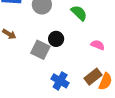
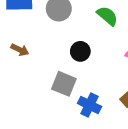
gray square: (40, 50) -> (64, 84), moved

